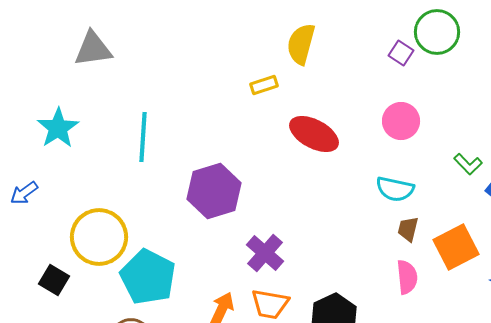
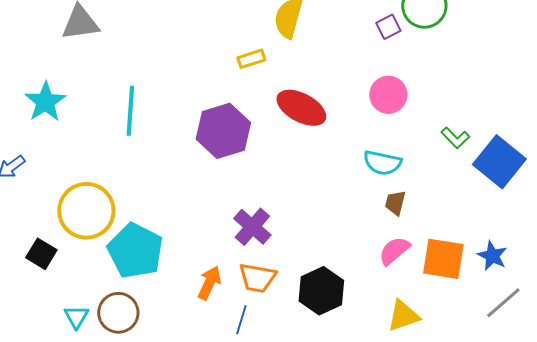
purple square: (401, 53) -> (388, 27), turned 30
purple hexagon: (214, 191) -> (223, 131), moved
orange square: (456, 247) -> (443, 259), moved, turned 36
pink semicircle: (407, 277) -> (394, 251), turned -124

